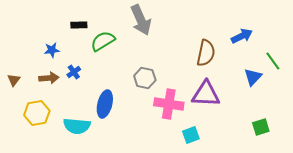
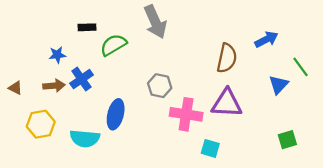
blue cross: (74, 72) -> (81, 79), size x1.5
brown triangle: (14, 80) -> (15, 88), turned -40
cyan square: (191, 135) -> (210, 148), turned 36

